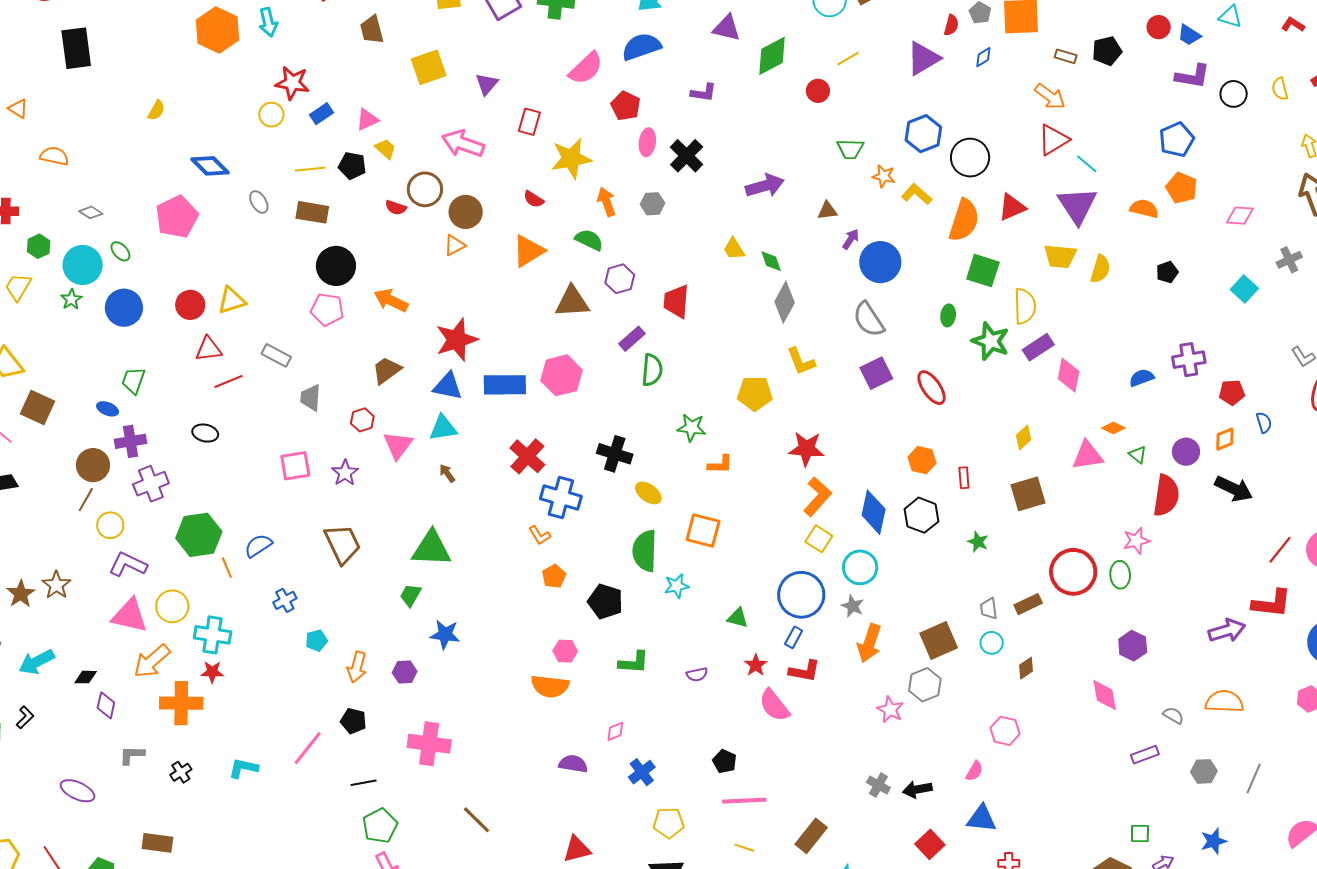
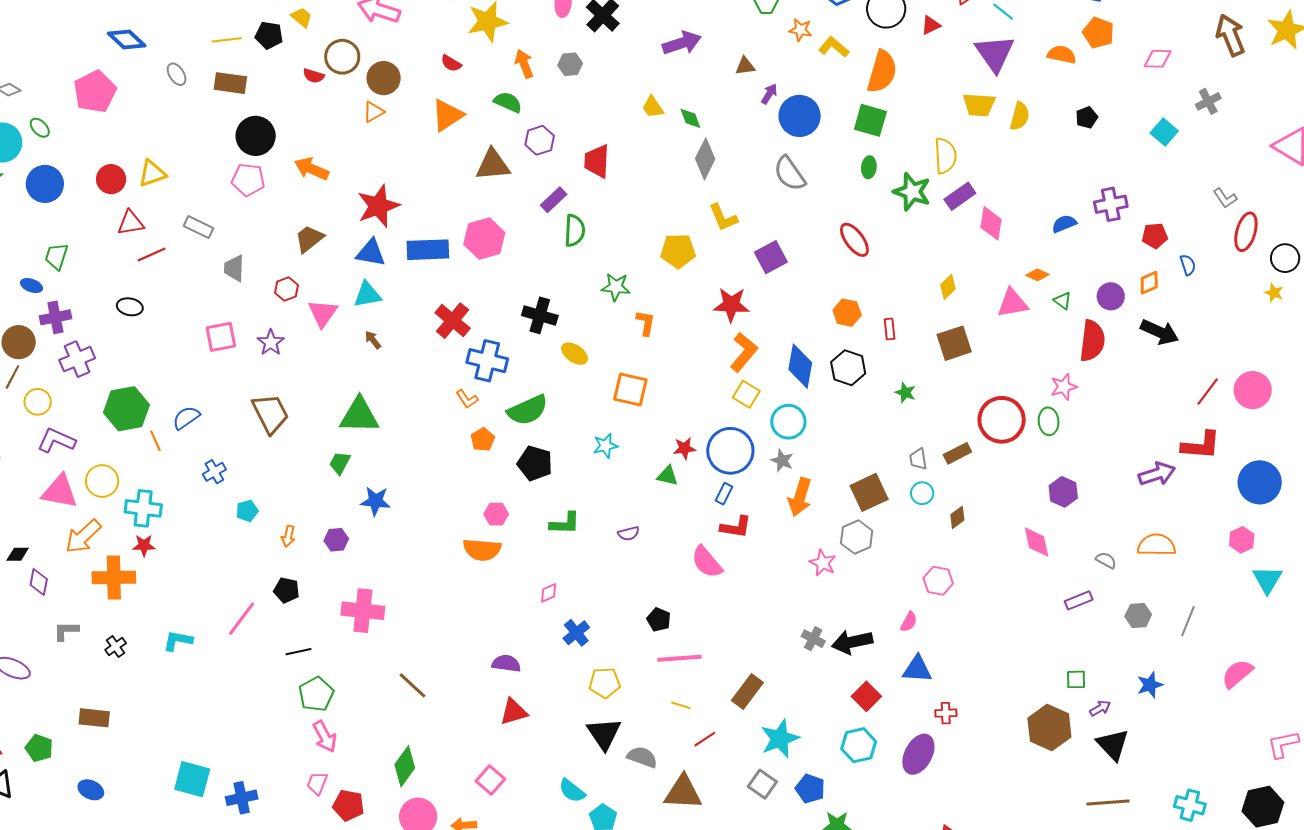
red triangle: (1012, 207) -> (931, 25), moved, size x0.7
green square: (983, 271) -> (870, 120), moved
purple square: (876, 373) -> (771, 257), moved
orange L-shape: (720, 464) -> (646, 323), turned -80
green semicircle: (645, 551) -> (528, 410), moved, turned -114
red star: (756, 665) -> (684, 448), moved, turned 30
orange arrow: (357, 667) -> (288, 536), size x0.7
purple semicircle: (573, 764) -> (506, 663), moved
black arrow: (917, 789) -> (852, 642), size x1.4

